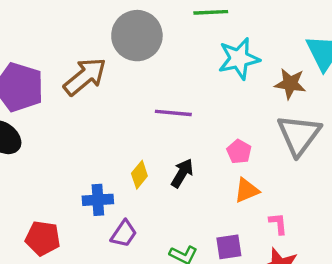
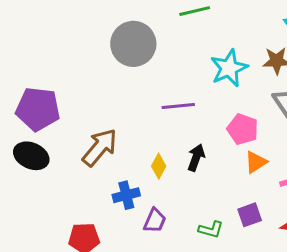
cyan star: (239, 59) -> (229, 68), moved
brown arrow: (85, 77) -> (100, 147), moved
pink pentagon: (239, 152) -> (243, 129), size x1.4

